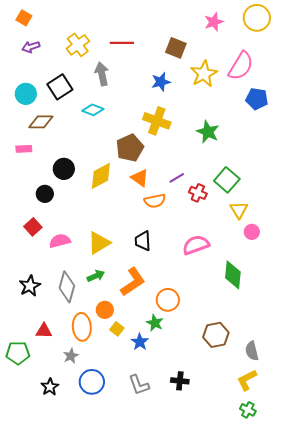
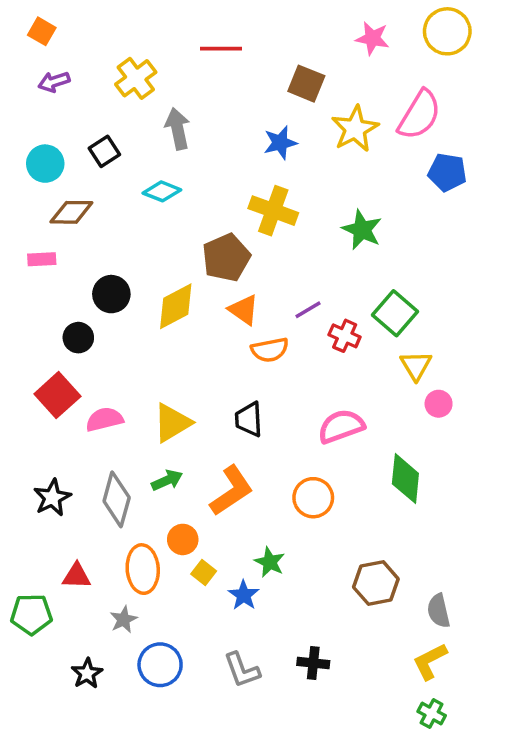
pink star: (214, 22) -> (372, 38), turned 30
red line: (122, 43) -> (221, 49), moved
black square: (60, 87) -> (104, 151), size x0.7
red square: (33, 227) -> (57, 395), size x1.4
orange circle: (168, 300) -> (313, 498), moved

